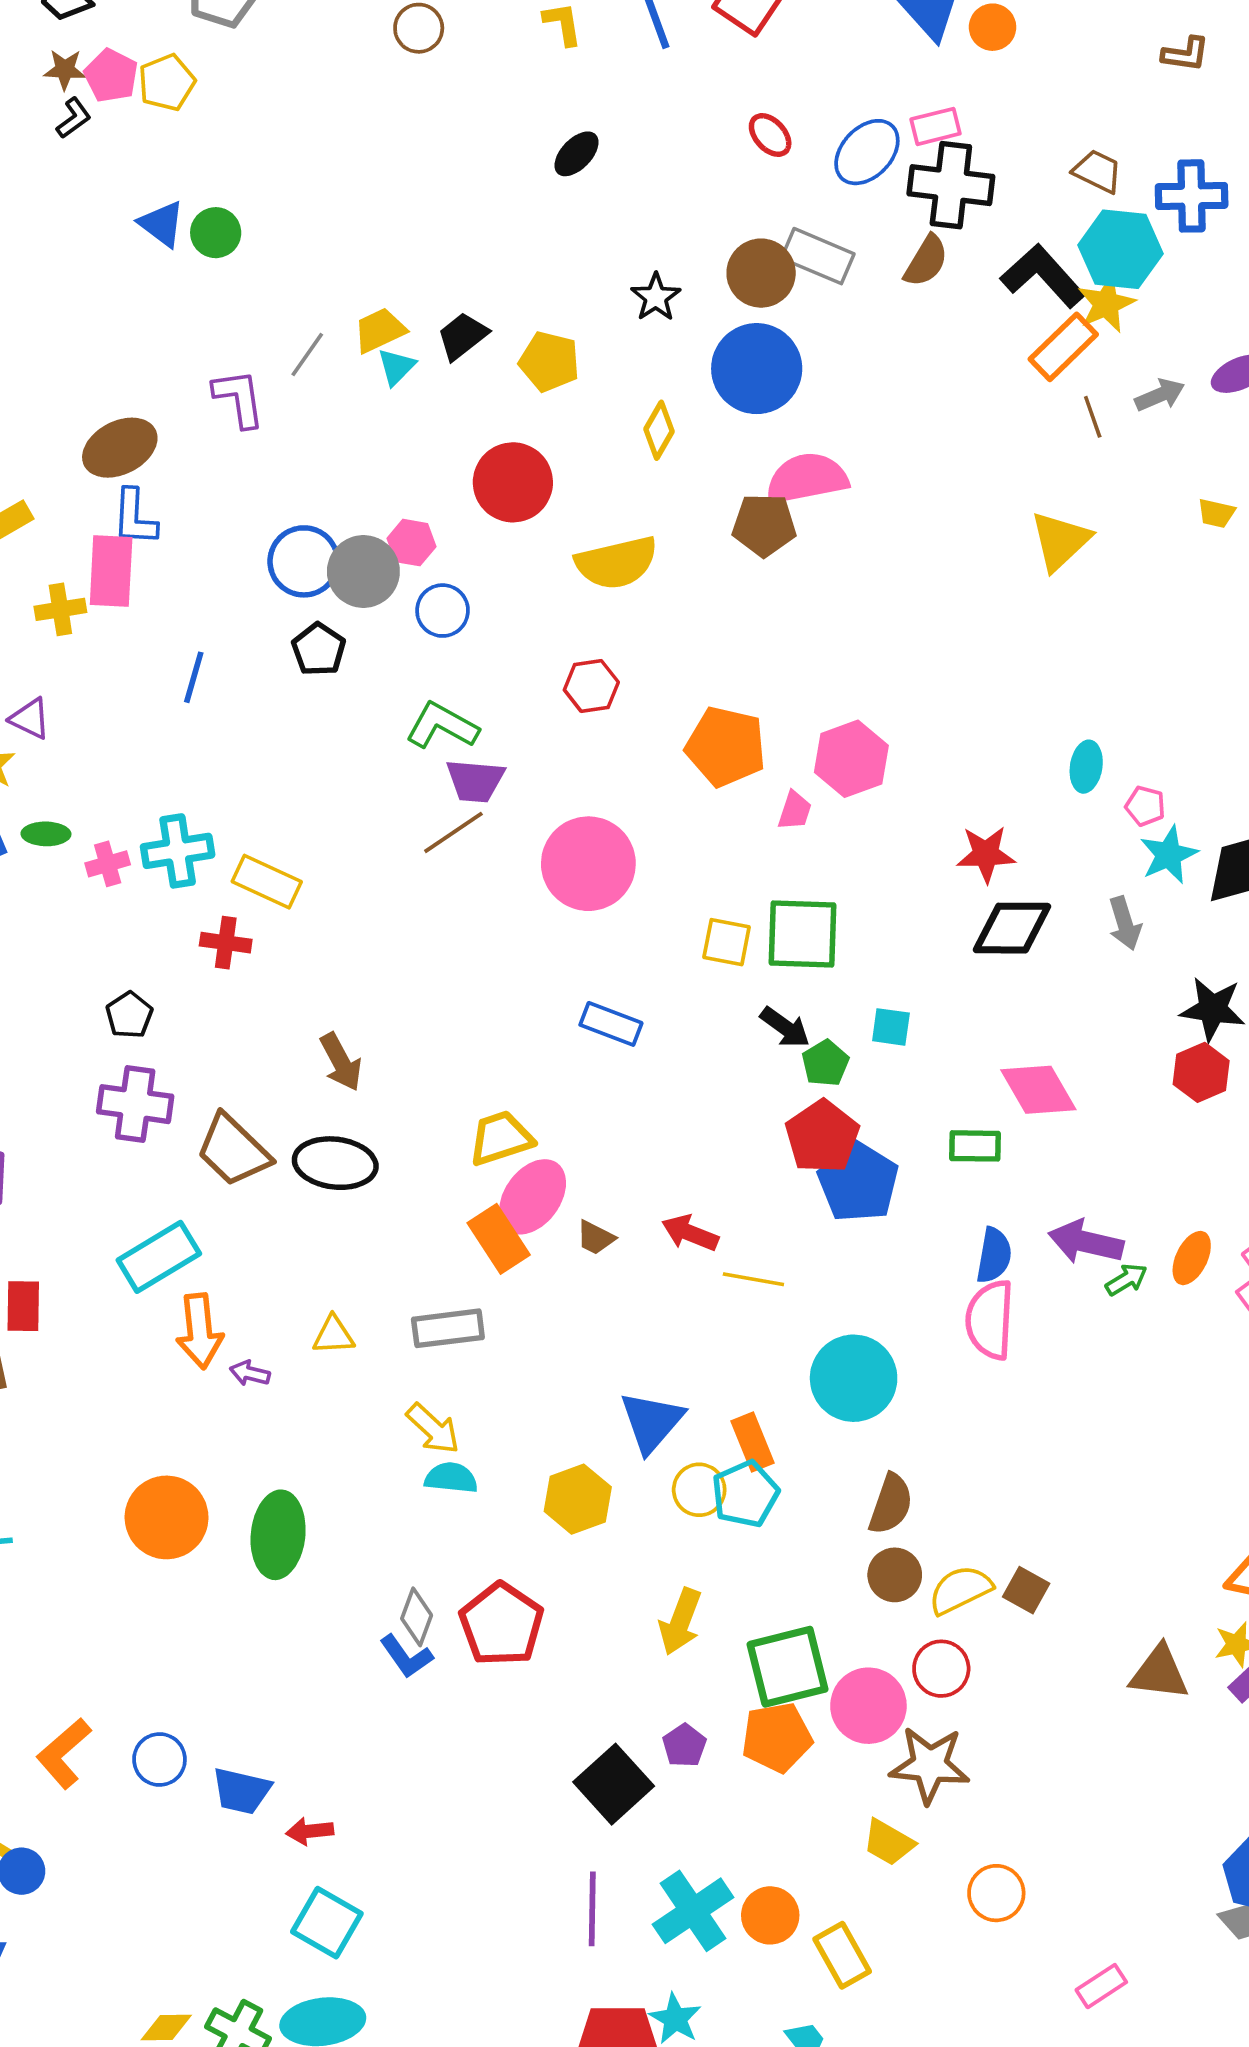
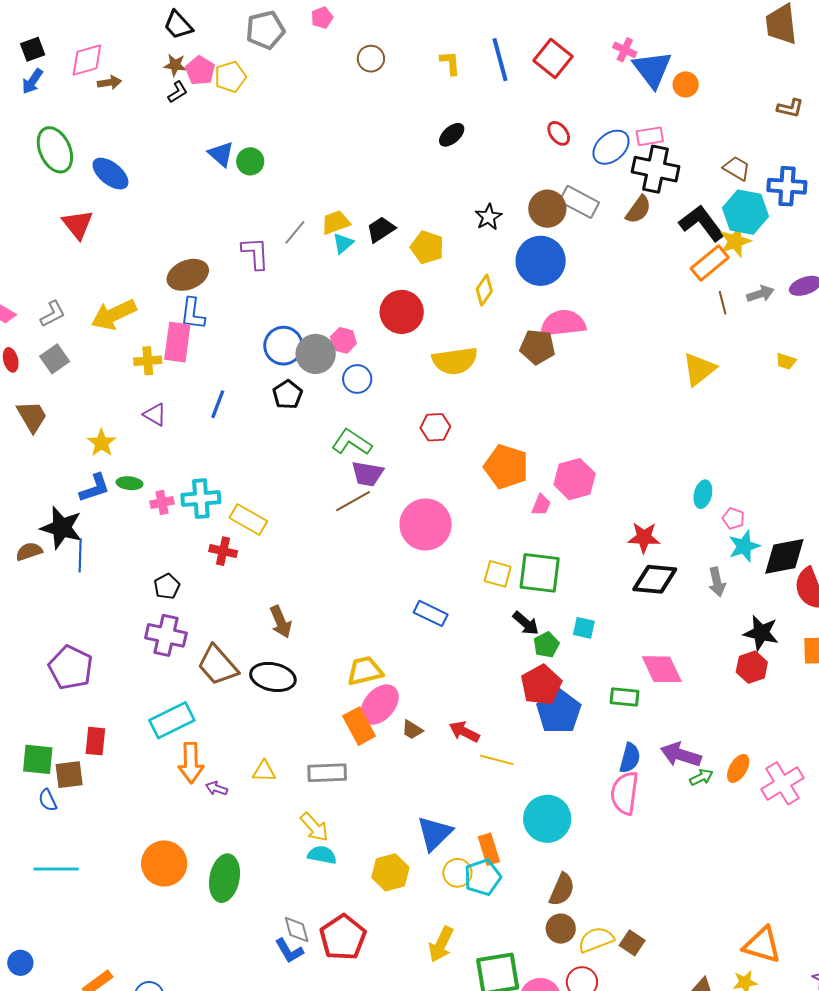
purple triangle: (30, 719) -> (155, 415), moved
gray diamond: (417, 1617) -> (297, 930), turned -40

